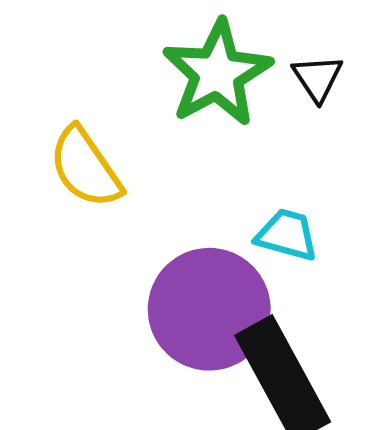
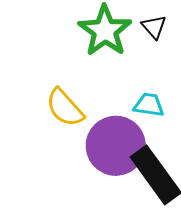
yellow semicircle: (85, 167) -> (65, 108), moved

